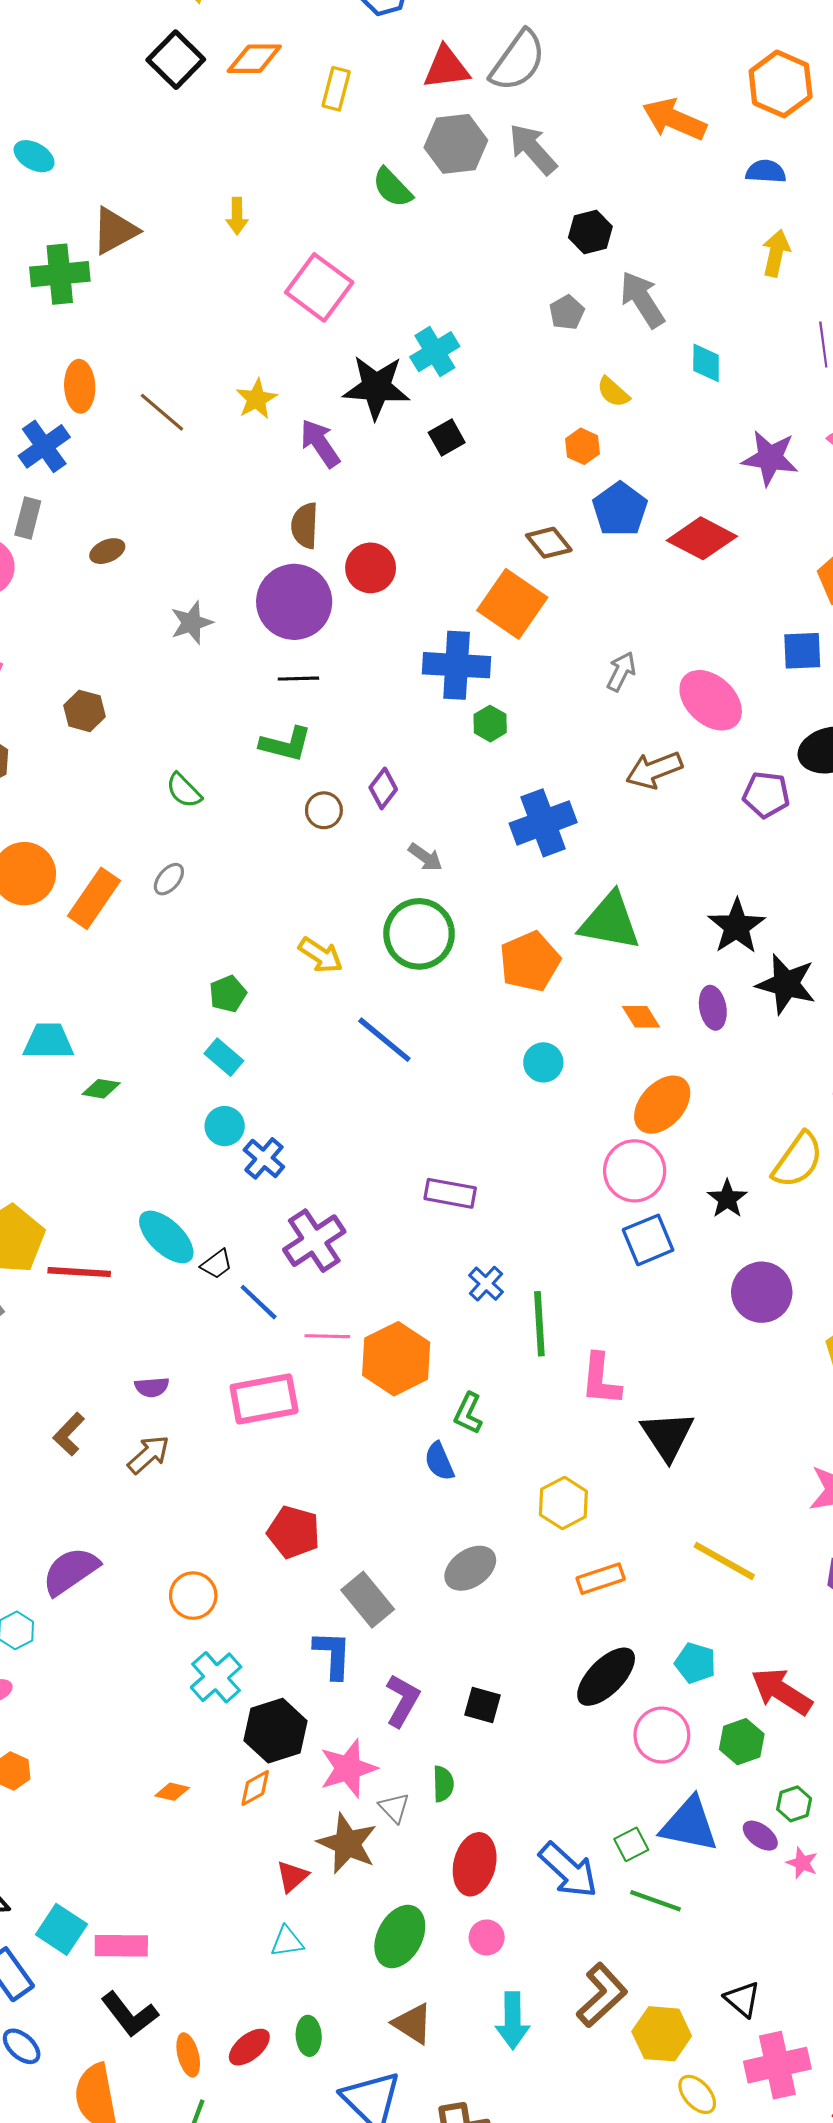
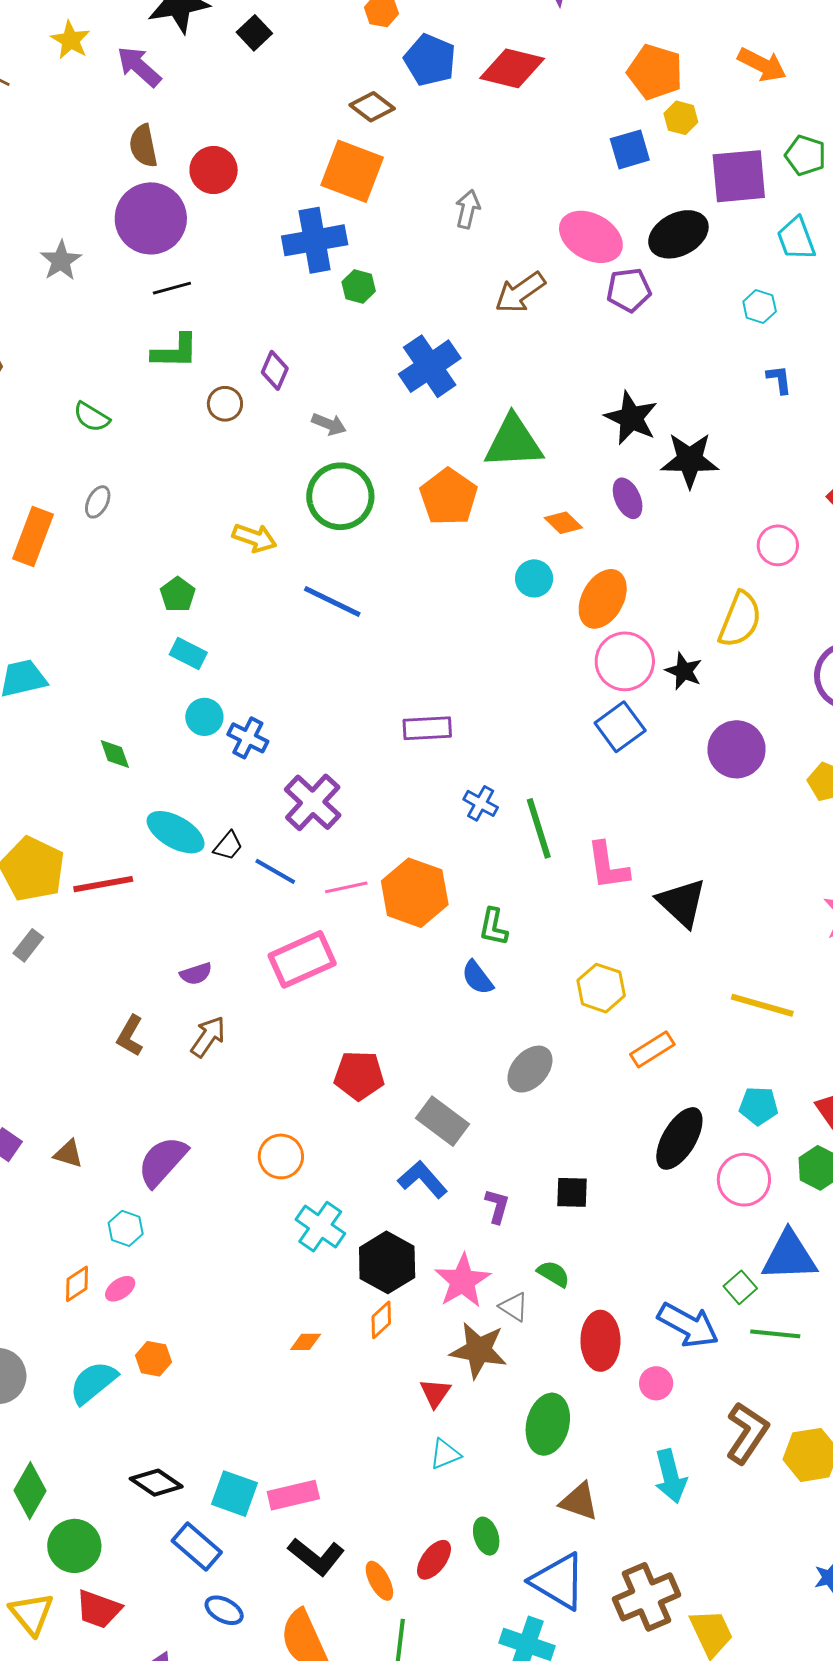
pink ellipse: (711, 700) -> (591, 237), moved
cyan circle: (543, 1062) -> (534, 578), moved
green diamond: (101, 1089) -> (115, 754), moved, turned 75
pink circle: (635, 1171) -> (625, 661), moved
blue L-shape: (333, 1655) -> (423, 1180), turned -30
purple L-shape: (402, 1700) -> (497, 1206), size x0.7
green semicircle: (443, 1784) -> (553, 1274), turned -44
pink circle: (487, 1937) -> (656, 1383), moved

